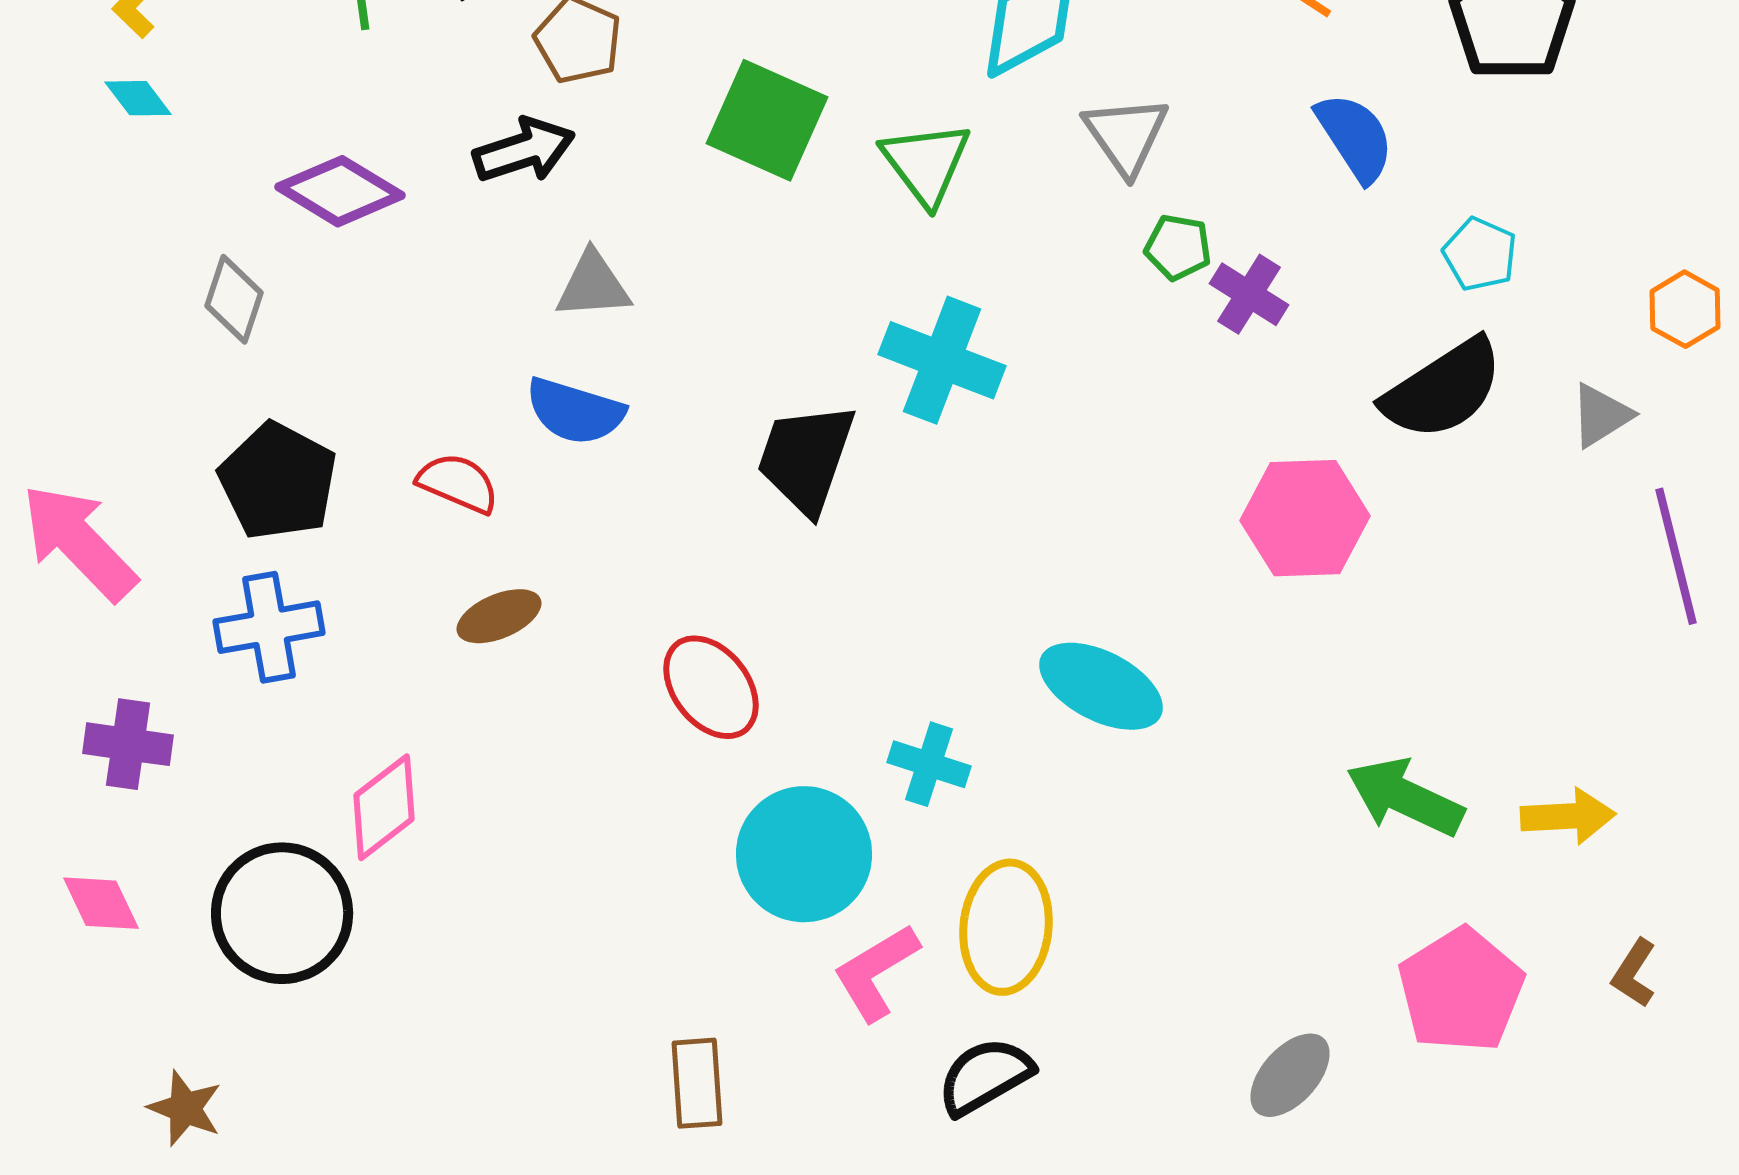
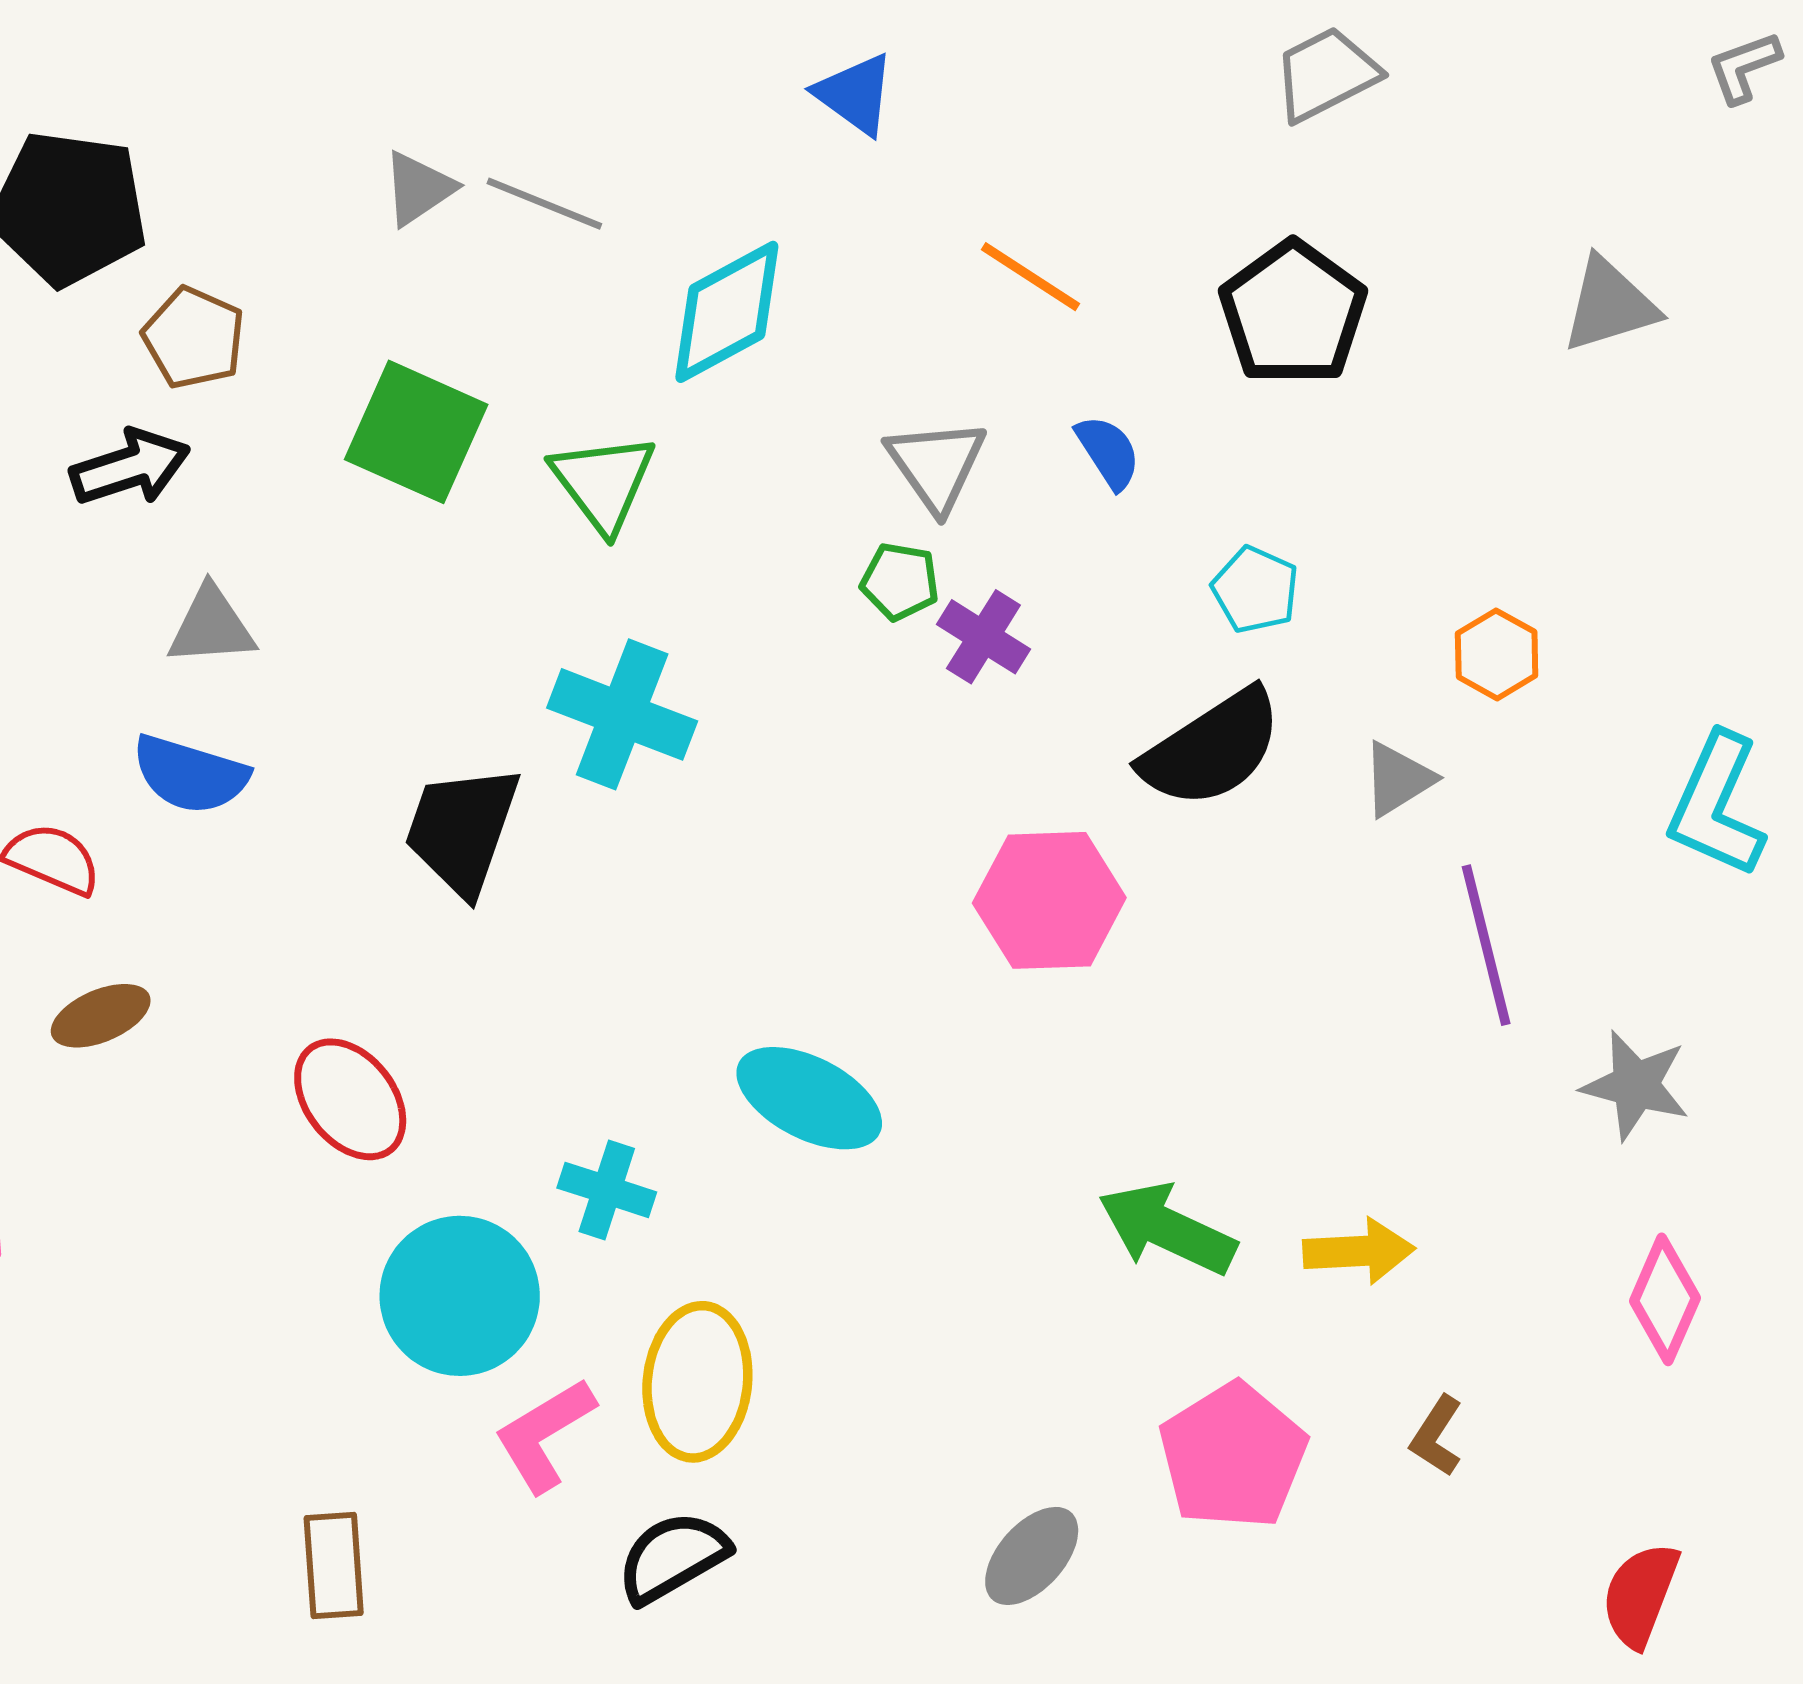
gray triangle: (1126, 135) -> (936, 465), moved
blue semicircle: (1355, 137) -> (1108, 452), size x0.7

